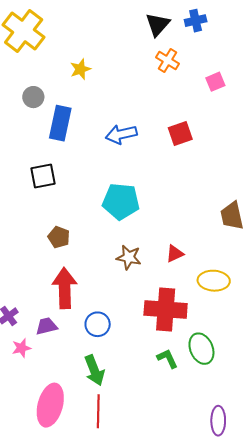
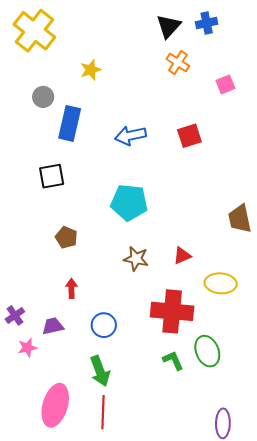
red arrow: (65, 288) -> (71, 288), size x0.5

